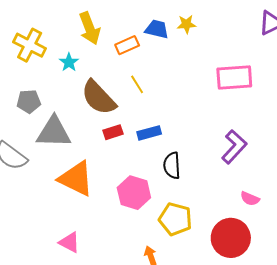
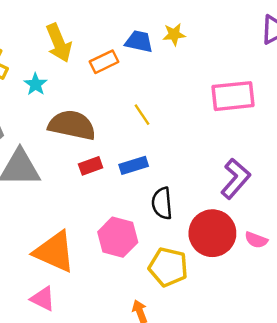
yellow line: (137, 84) -> (142, 115), moved
brown semicircle: (98, 98) -> (72, 125), turned 147
orange triangle: (76, 179) -> (55, 252), moved
red circle: (231, 238) -> (212, 233), moved

